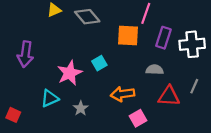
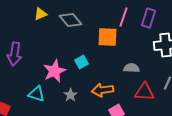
purple rectangle: (163, 38) -> (148, 18), moved
cyan triangle: (50, 98) -> (36, 94), turned 42
gray star: (81, 108) -> (70, 95), moved

